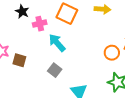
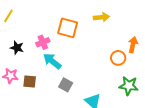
black star: (22, 12) -> (17, 48), moved
cyan arrow: (57, 43) -> (52, 61), moved

